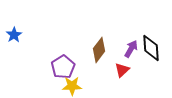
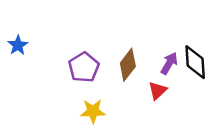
purple pentagon: (63, 67) -> (84, 67), moved

